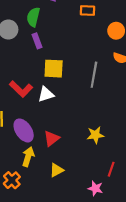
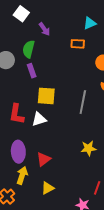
red L-shape: (21, 89) -> (16, 114), turned 55
purple ellipse: (24, 130) -> (18, 152), turned 30
yellow star: (95, 135) -> (88, 148), moved

